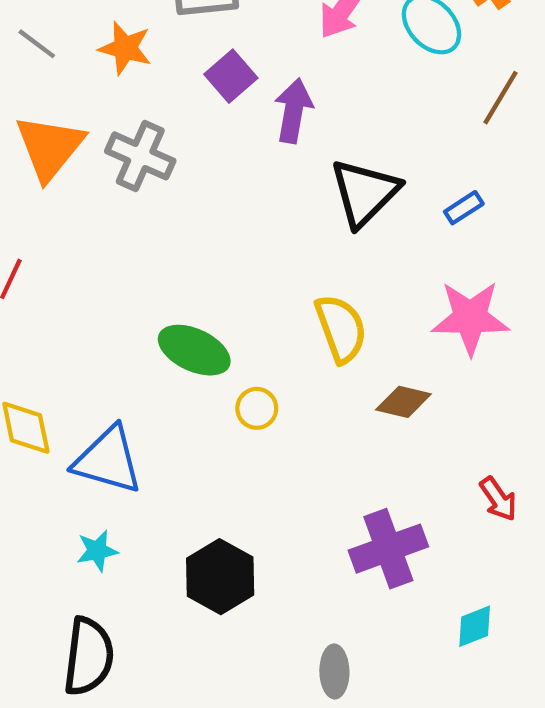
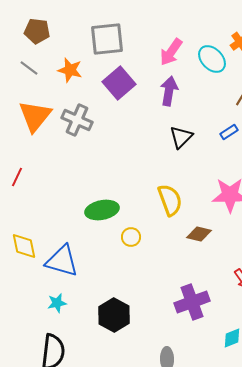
purple square: (231, 76) -> (119, 83), size x1.4
purple arrow: (293, 111) -> (169, 91), moved
black triangle: (365, 193) -> (181, 137), size x0.7
blue rectangle: (464, 208) -> (229, 132), moved
green ellipse: (194, 350) -> (102, 210), turned -36

